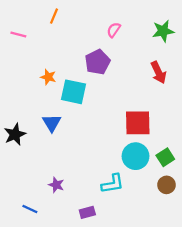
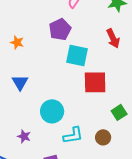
cyan square: (73, 92) -> (77, 55), moved
cyan circle: (135, 156) -> (52, 111), moved
brown circle: (167, 185) -> (103, 137), moved

